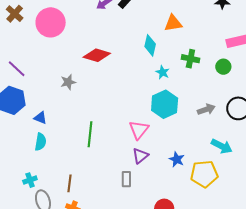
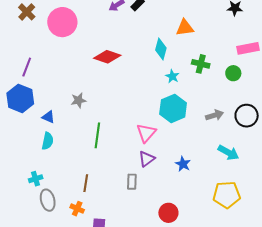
purple line: (17, 69) -> (27, 67), turned 66
gray star: (68, 82) -> (78, 100), moved
yellow pentagon: (204, 174) -> (227, 195), moved
brown line: (69, 183) -> (86, 183), moved

